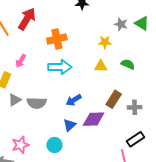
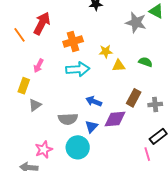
green triangle: (142, 23) -> (156, 11), moved
gray star: (121, 24) -> (136, 23), size x1.5
yellow star: (105, 42) -> (106, 51), moved
blue arrow: (74, 100) -> (94, 101), turned 56
gray semicircle: (37, 103) -> (68, 119), moved
cyan circle: (54, 145) -> (78, 147), size x1.5

